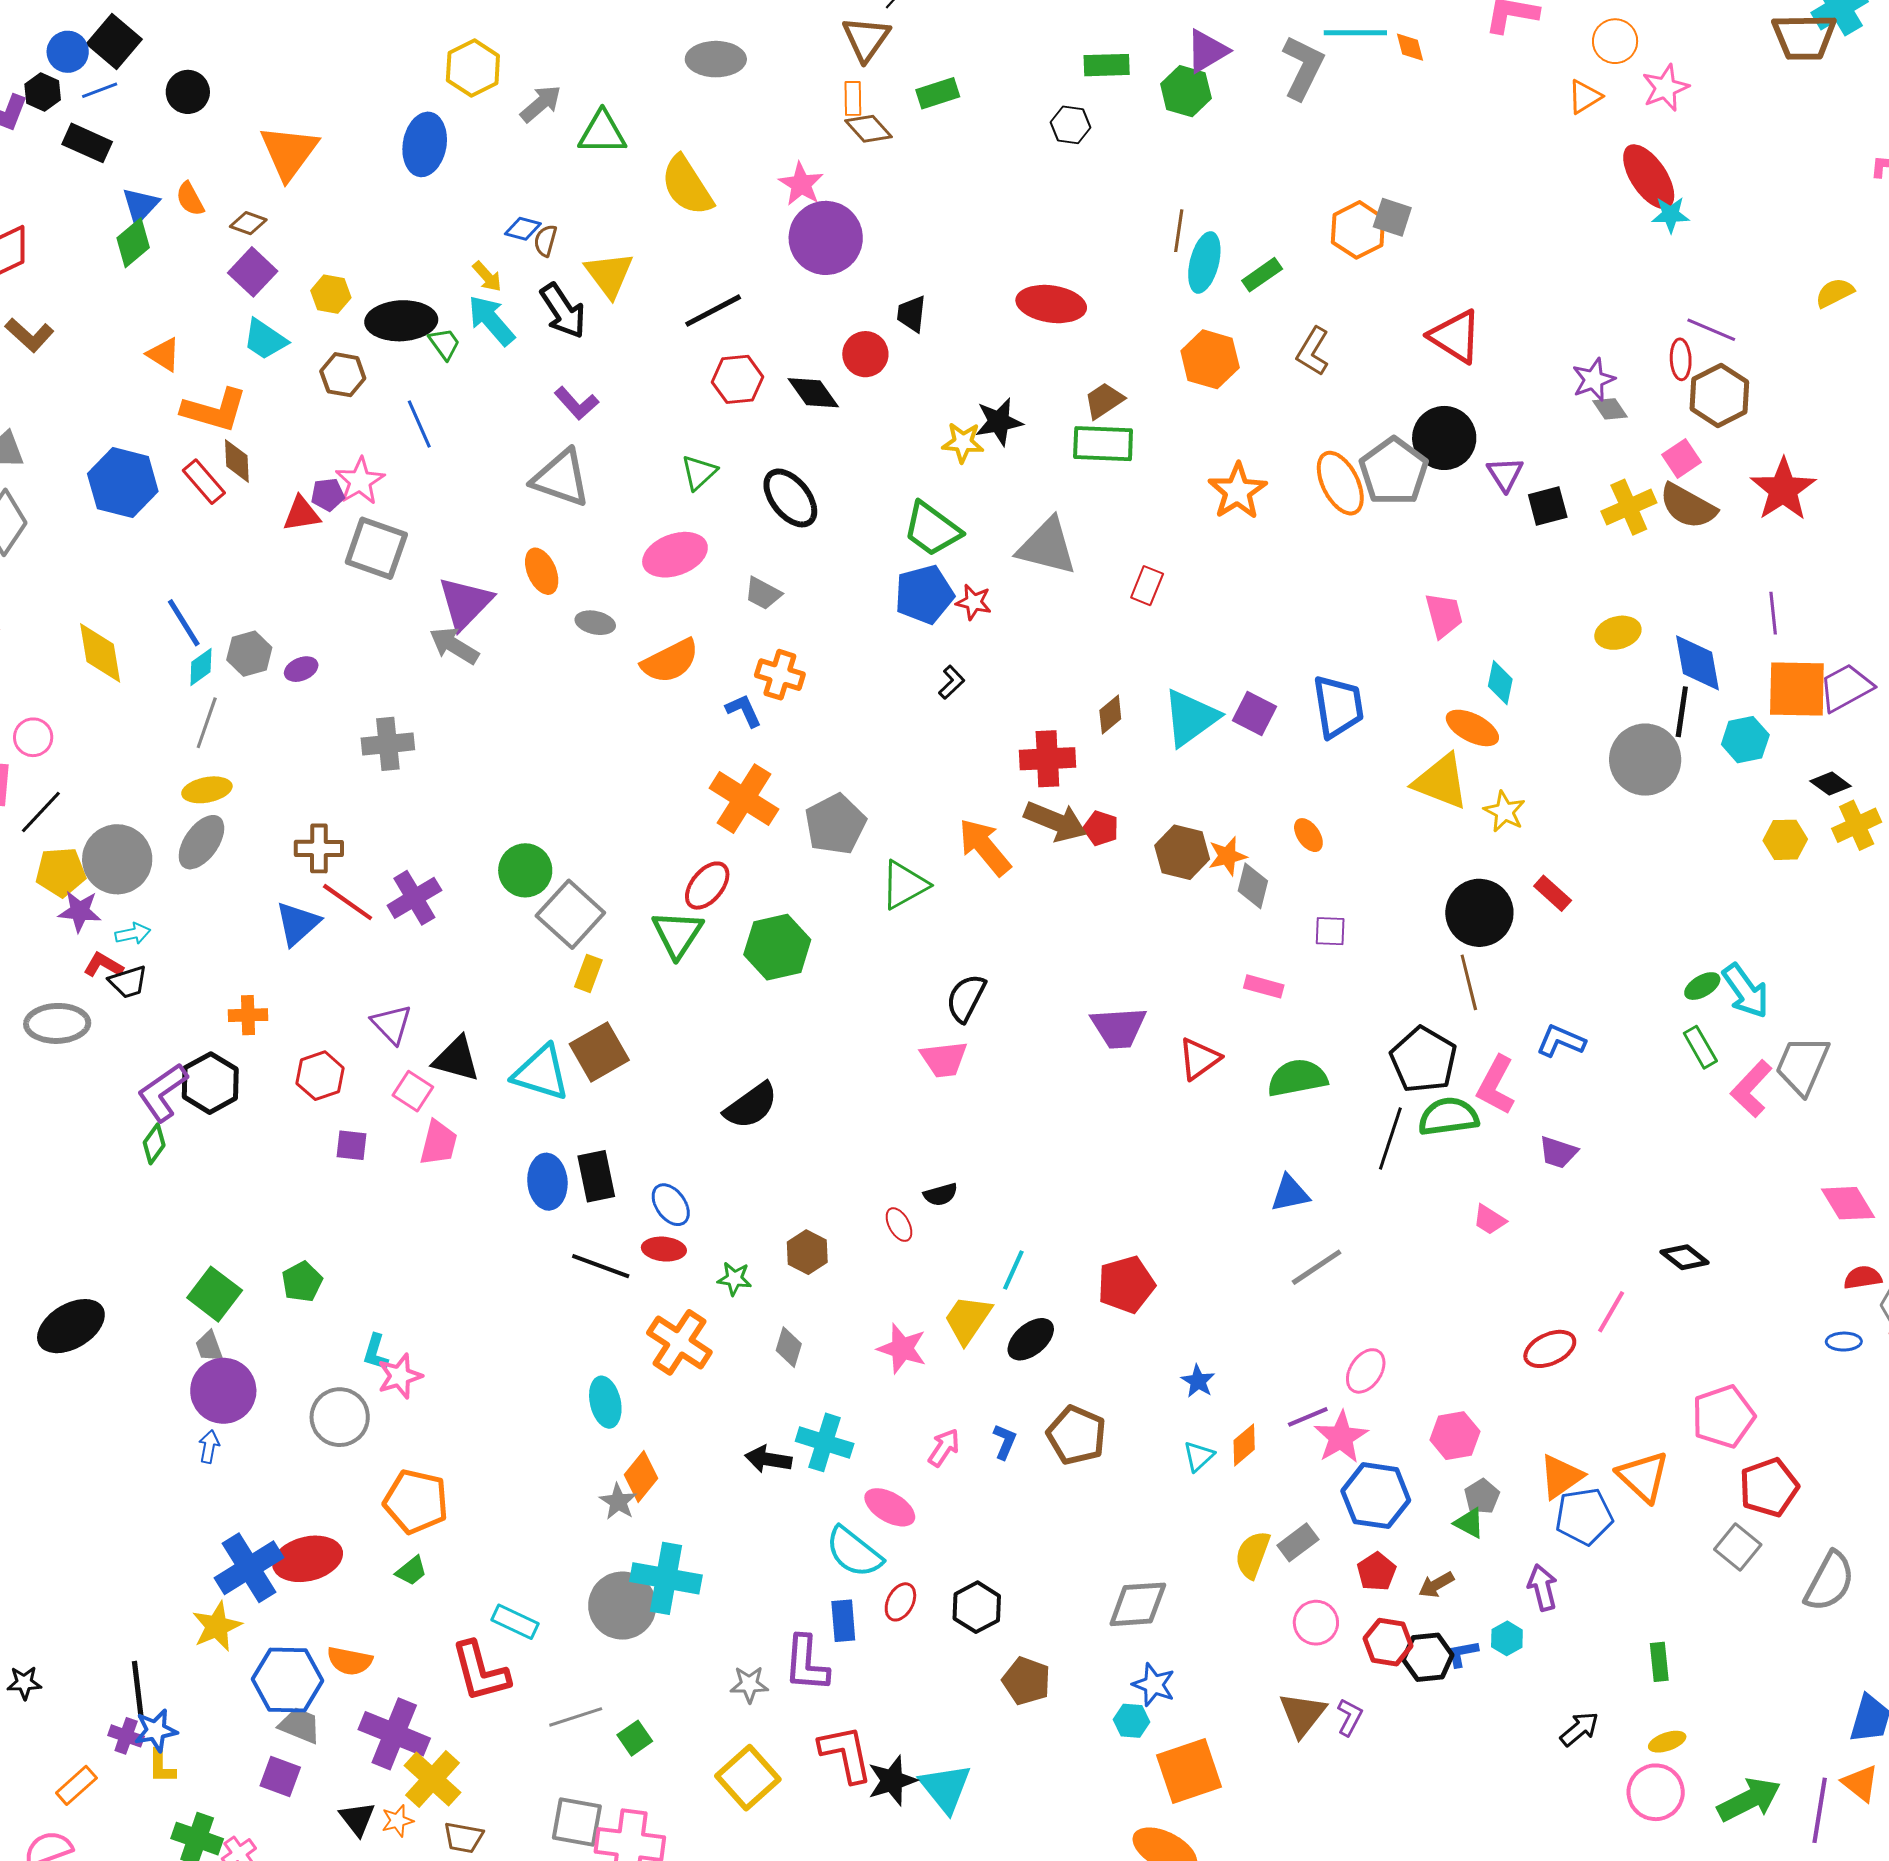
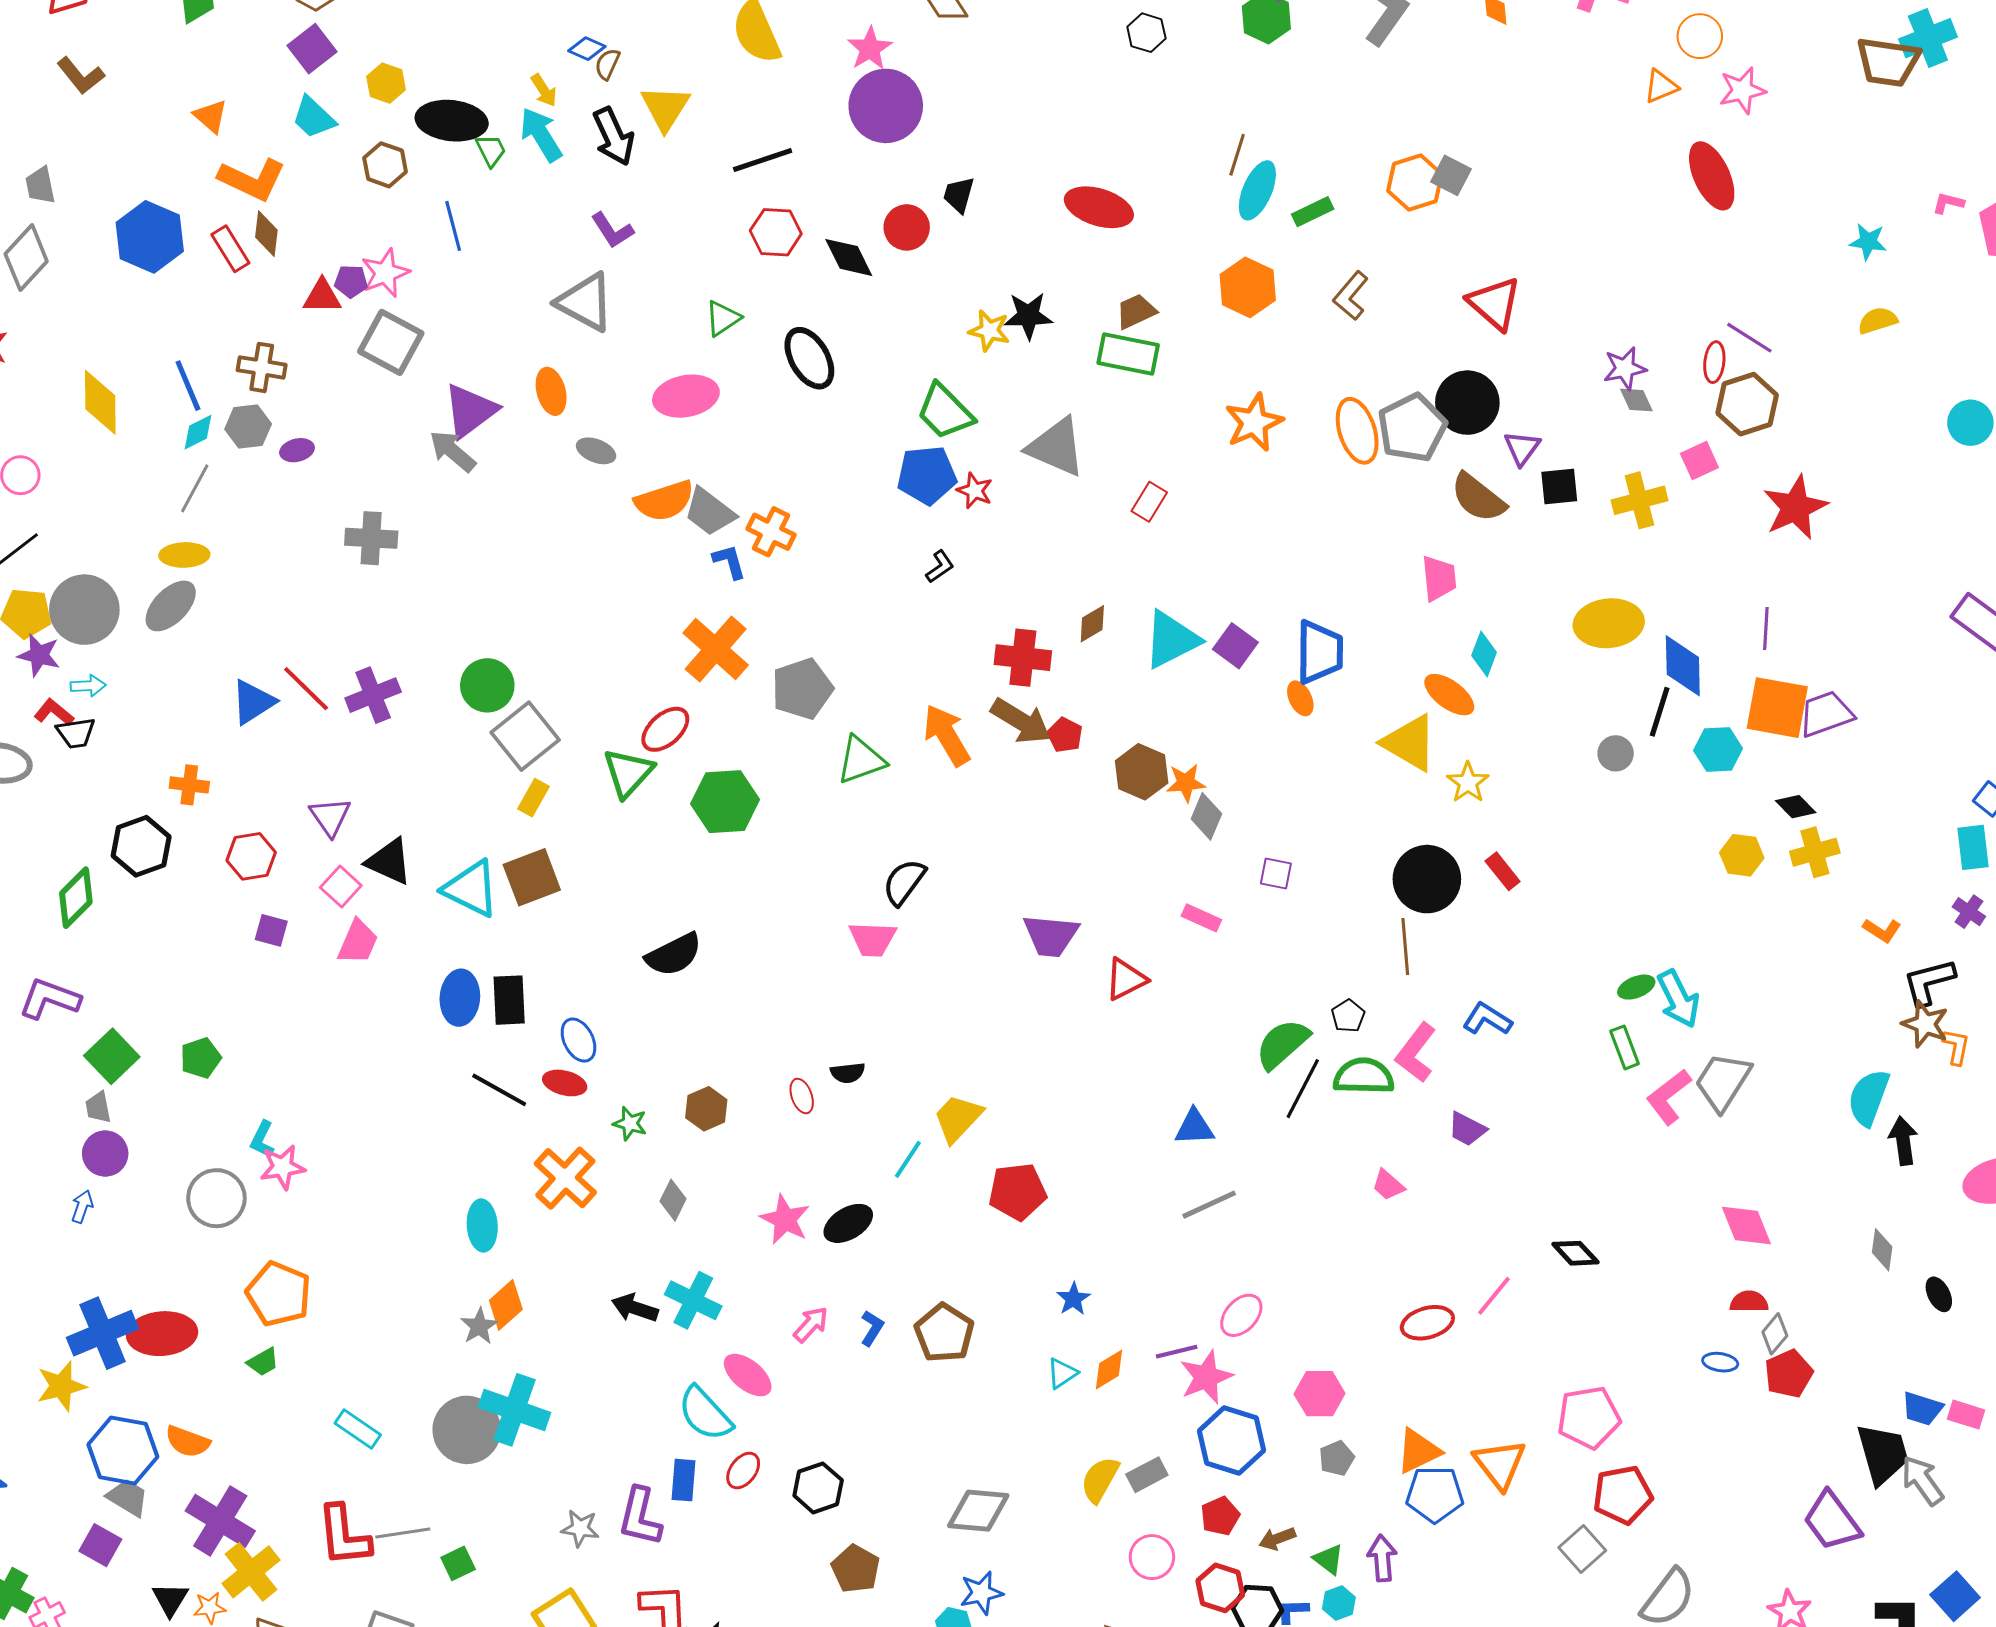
cyan star: (1671, 215) -> (1868, 242), moved
brown semicircle: (1688, 506) -> (1478, 498), moved
gray trapezoid: (763, 593) -> (710, 512), moved, size x1.4
yellow ellipse: (1618, 633) -> (1609, 623), size x1.5
gray circle: (1645, 760) -> (1616, 753), size x0.5
orange ellipse: (1308, 835) -> (1300, 698), moved
brown cross: (319, 848) -> (262, 367), moved
black pentagon: (1424, 1060) -> (1348, 1016), size x0.5
green semicircle: (1297, 1078) -> (1282, 1044), moved, turned -40
purple L-shape: (163, 1092) -> (49, 999), moved, turned 46
green diamond: (154, 1144) -> (76, 898), size x1.5
yellow trapezoid: (968, 1319) -> (958, 1118), moved
black ellipse: (1031, 1339) -> (848, 1223), moved
purple circle: (223, 1391) -> (105, 1154), size x0.7
green triangle: (1469, 1523) -> (1329, 1559), moved
red L-shape: (480, 1672) -> (344, 1536), moved
blue star: (1154, 1685) -> (981, 1593), turned 30

